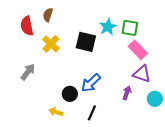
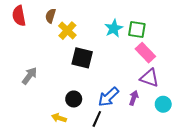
red semicircle: (27, 26) -> (19, 16), moved
black square: (86, 42) -> (82, 58), moved
yellow cross: (51, 44) -> (67, 31), moved
blue arrow: (91, 83) -> (108, 97), moved

